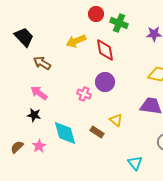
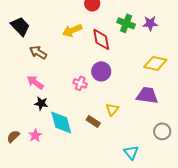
green cross: (119, 23) -> (126, 23), moved
black star: (34, 115) -> (41, 103), moved
yellow triangle: (116, 120) -> (112, 109), turned 32

